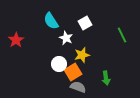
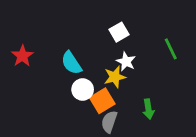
cyan semicircle: (51, 21) -> (71, 63), moved
white star: (66, 38) -> (126, 61), moved
gray semicircle: (78, 87) -> (109, 122), turned -91

